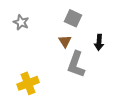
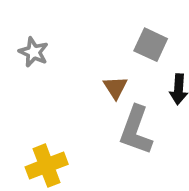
gray square: (73, 18) -> (151, 45), moved

